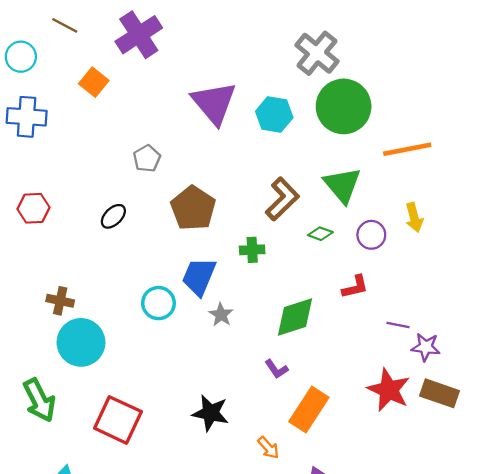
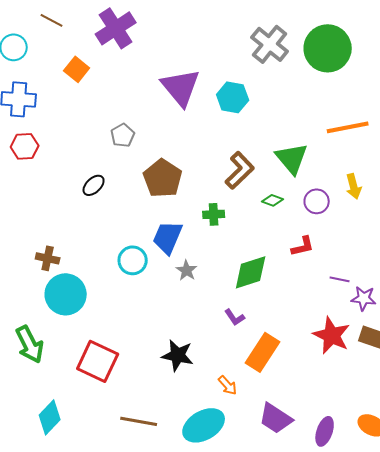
green circle: (344, 106) -> (328, 48), moved
red hexagon: (34, 208) -> (25, 146), moved

